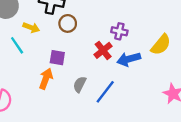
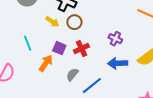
yellow arrow: (31, 28) -> (52, 22), moved
cyan line: (17, 45) -> (28, 43), moved
red cross: (103, 50) -> (81, 49), moved

